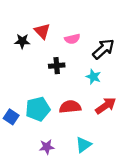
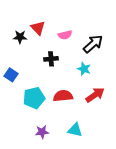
blue square: (11, 117) -> (11, 75), moved
cyan triangle: (83, 145) -> (75, 130), turned 49

